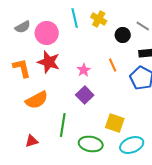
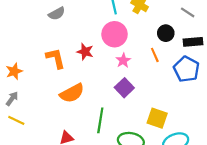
pink circle: (47, 33) -> (115, 34), moved
black circle: (123, 35) -> (166, 33), moved
red star: (49, 62) -> (85, 52), size x0.7

